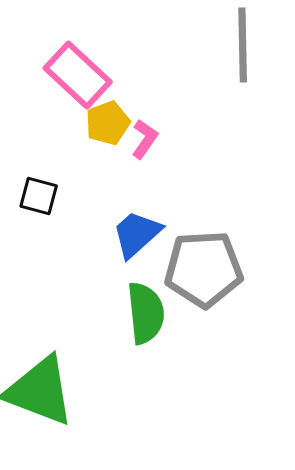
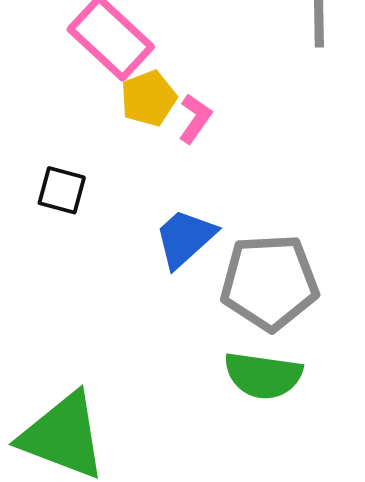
green semicircle: (146, 313) -> (263, 375), moved, turned 104

